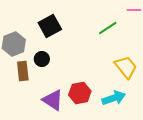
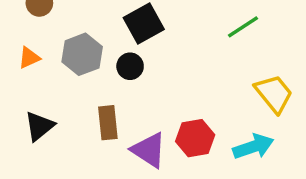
black circle: (42, 59) -> (130, 66), moved
brown rectangle: (23, 71) -> (108, 123), moved

